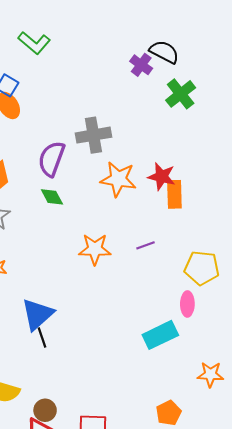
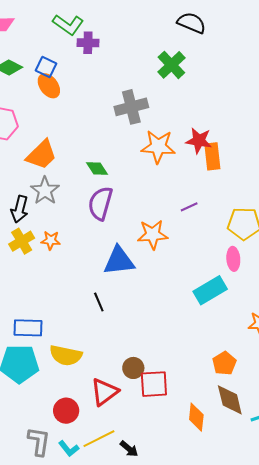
purple cross: (141, 65) -> (88, 43), moved, turned -30
green cross: (181, 94) -> (171, 65), moved
purple semicircle: (51, 159) -> (100, 203), moved
orange star: (95, 249) -> (153, 235), moved
blue triangle: (38, 314) -> (119, 261), moved, turned 40
brown circle: (45, 410) -> (133, 368), moved

